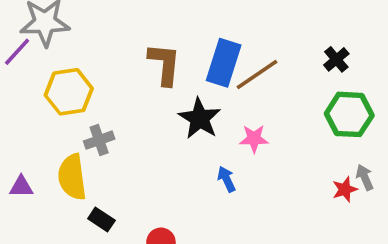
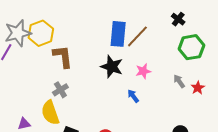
brown L-shape: (165, 64) -> (63, 57), moved
yellow hexagon: (69, 92) -> (41, 33), moved
gray arrow: (365, 177) -> (179, 81), moved

